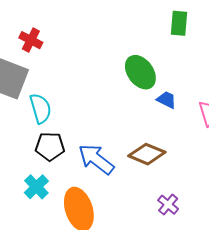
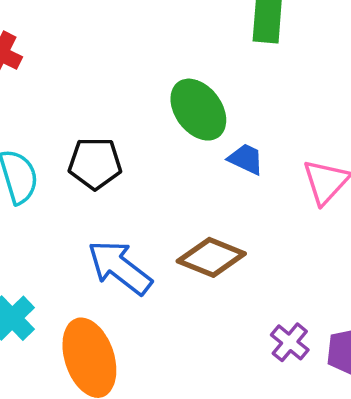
black pentagon: (50, 146) -> (95, 163), moved
purple cross: (168, 205) -> (290, 342), moved

